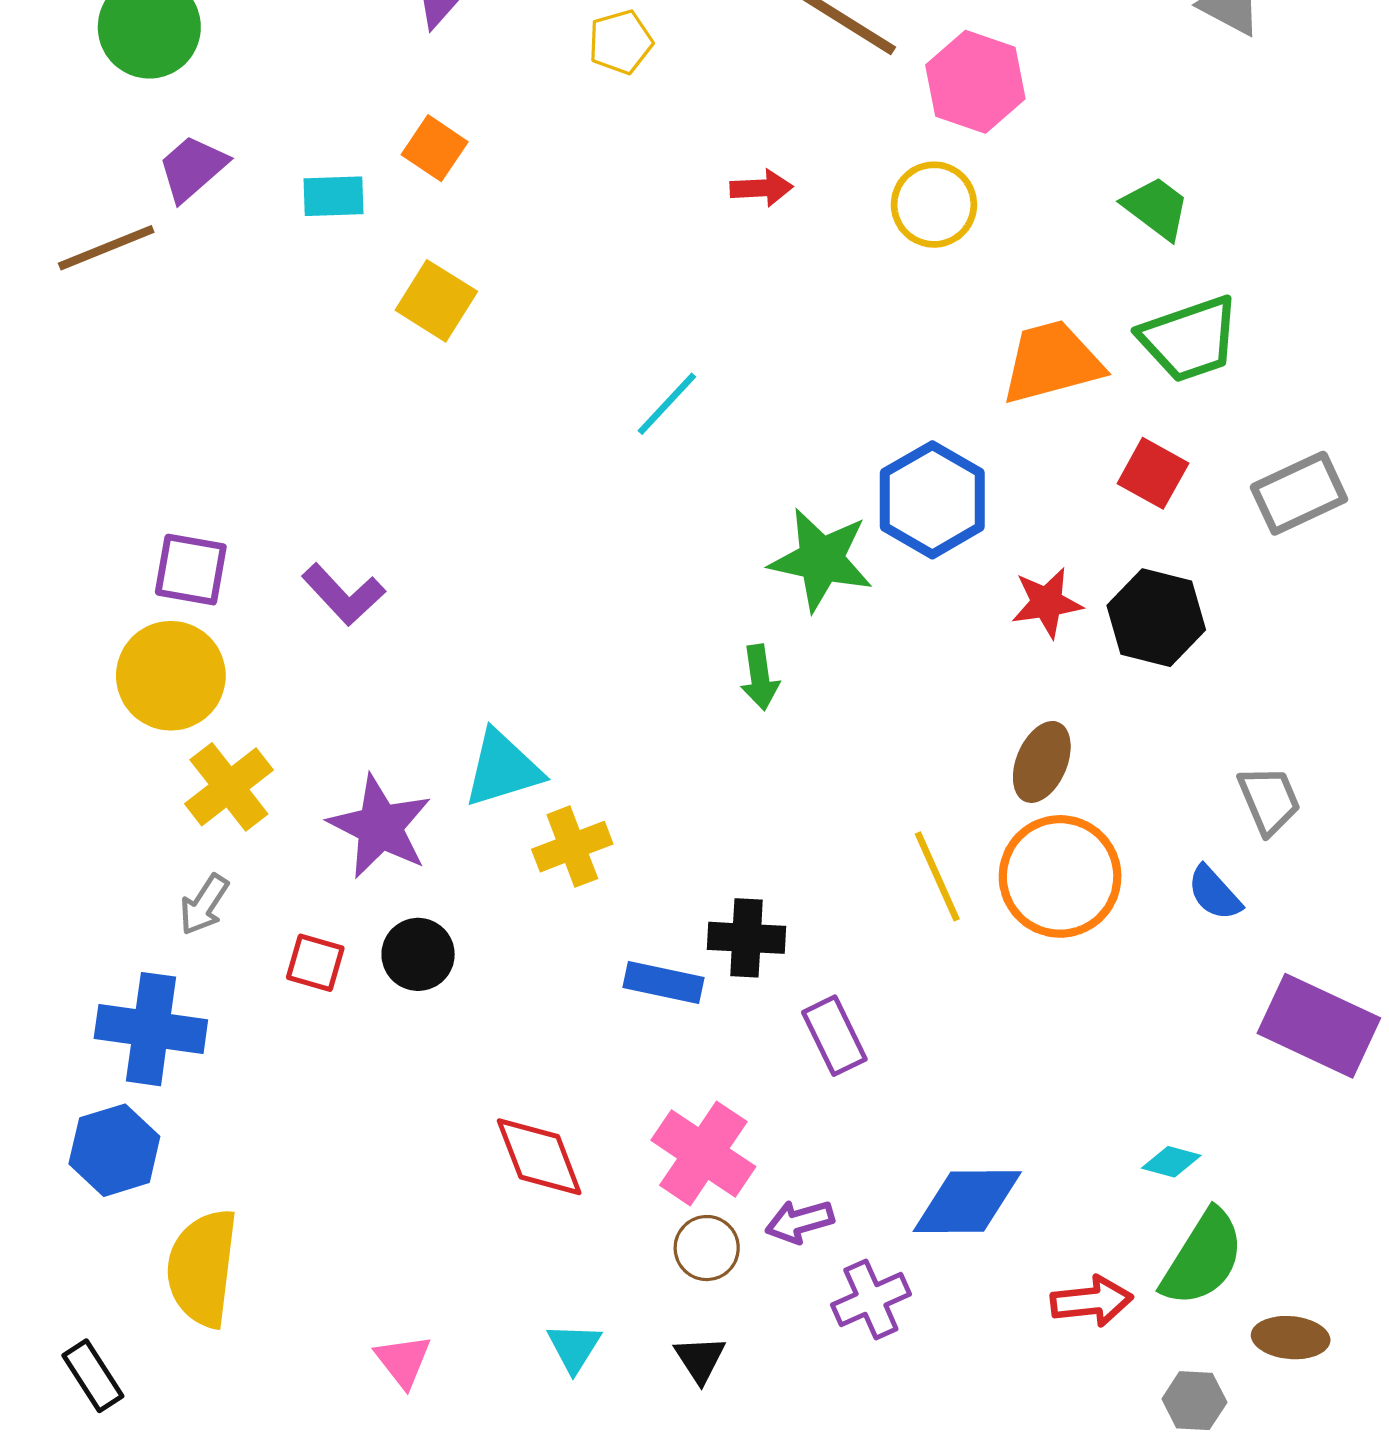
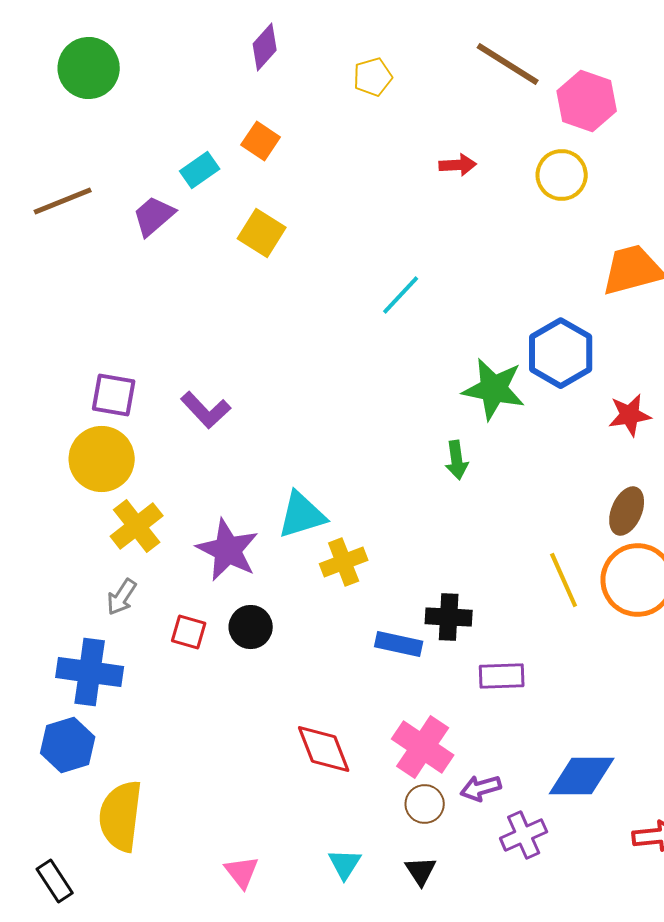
purple trapezoid: (192, 168) -> (154, 216), moved
cyan rectangle: (333, 196) -> (200, 170), turned -33
purple rectangle: (834, 1036) -> (502, 676), turned -66

